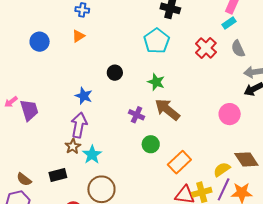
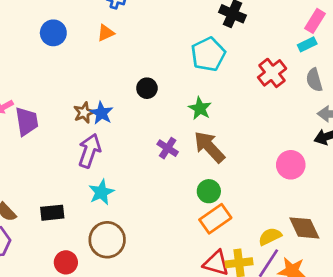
green circle: (151, 144) -> (209, 191), moved
brown star: (73, 146) -> (84, 113), moved

